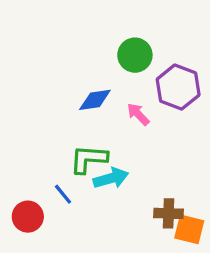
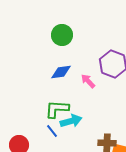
green circle: (135, 55) -> (62, 35), moved
blue line: (63, 194) -> (52, 131), moved

